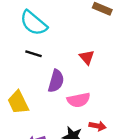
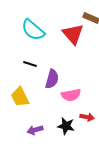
black line: (34, 54) -> (30, 64), moved
red triangle: (87, 57) -> (73, 34), moved, size x1.6

